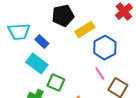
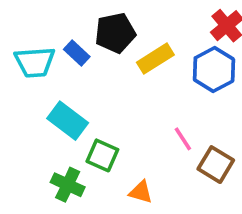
blue rectangle: (42, 42) -> (77, 53), moved
blue hexagon: (105, 48) -> (214, 69), moved

